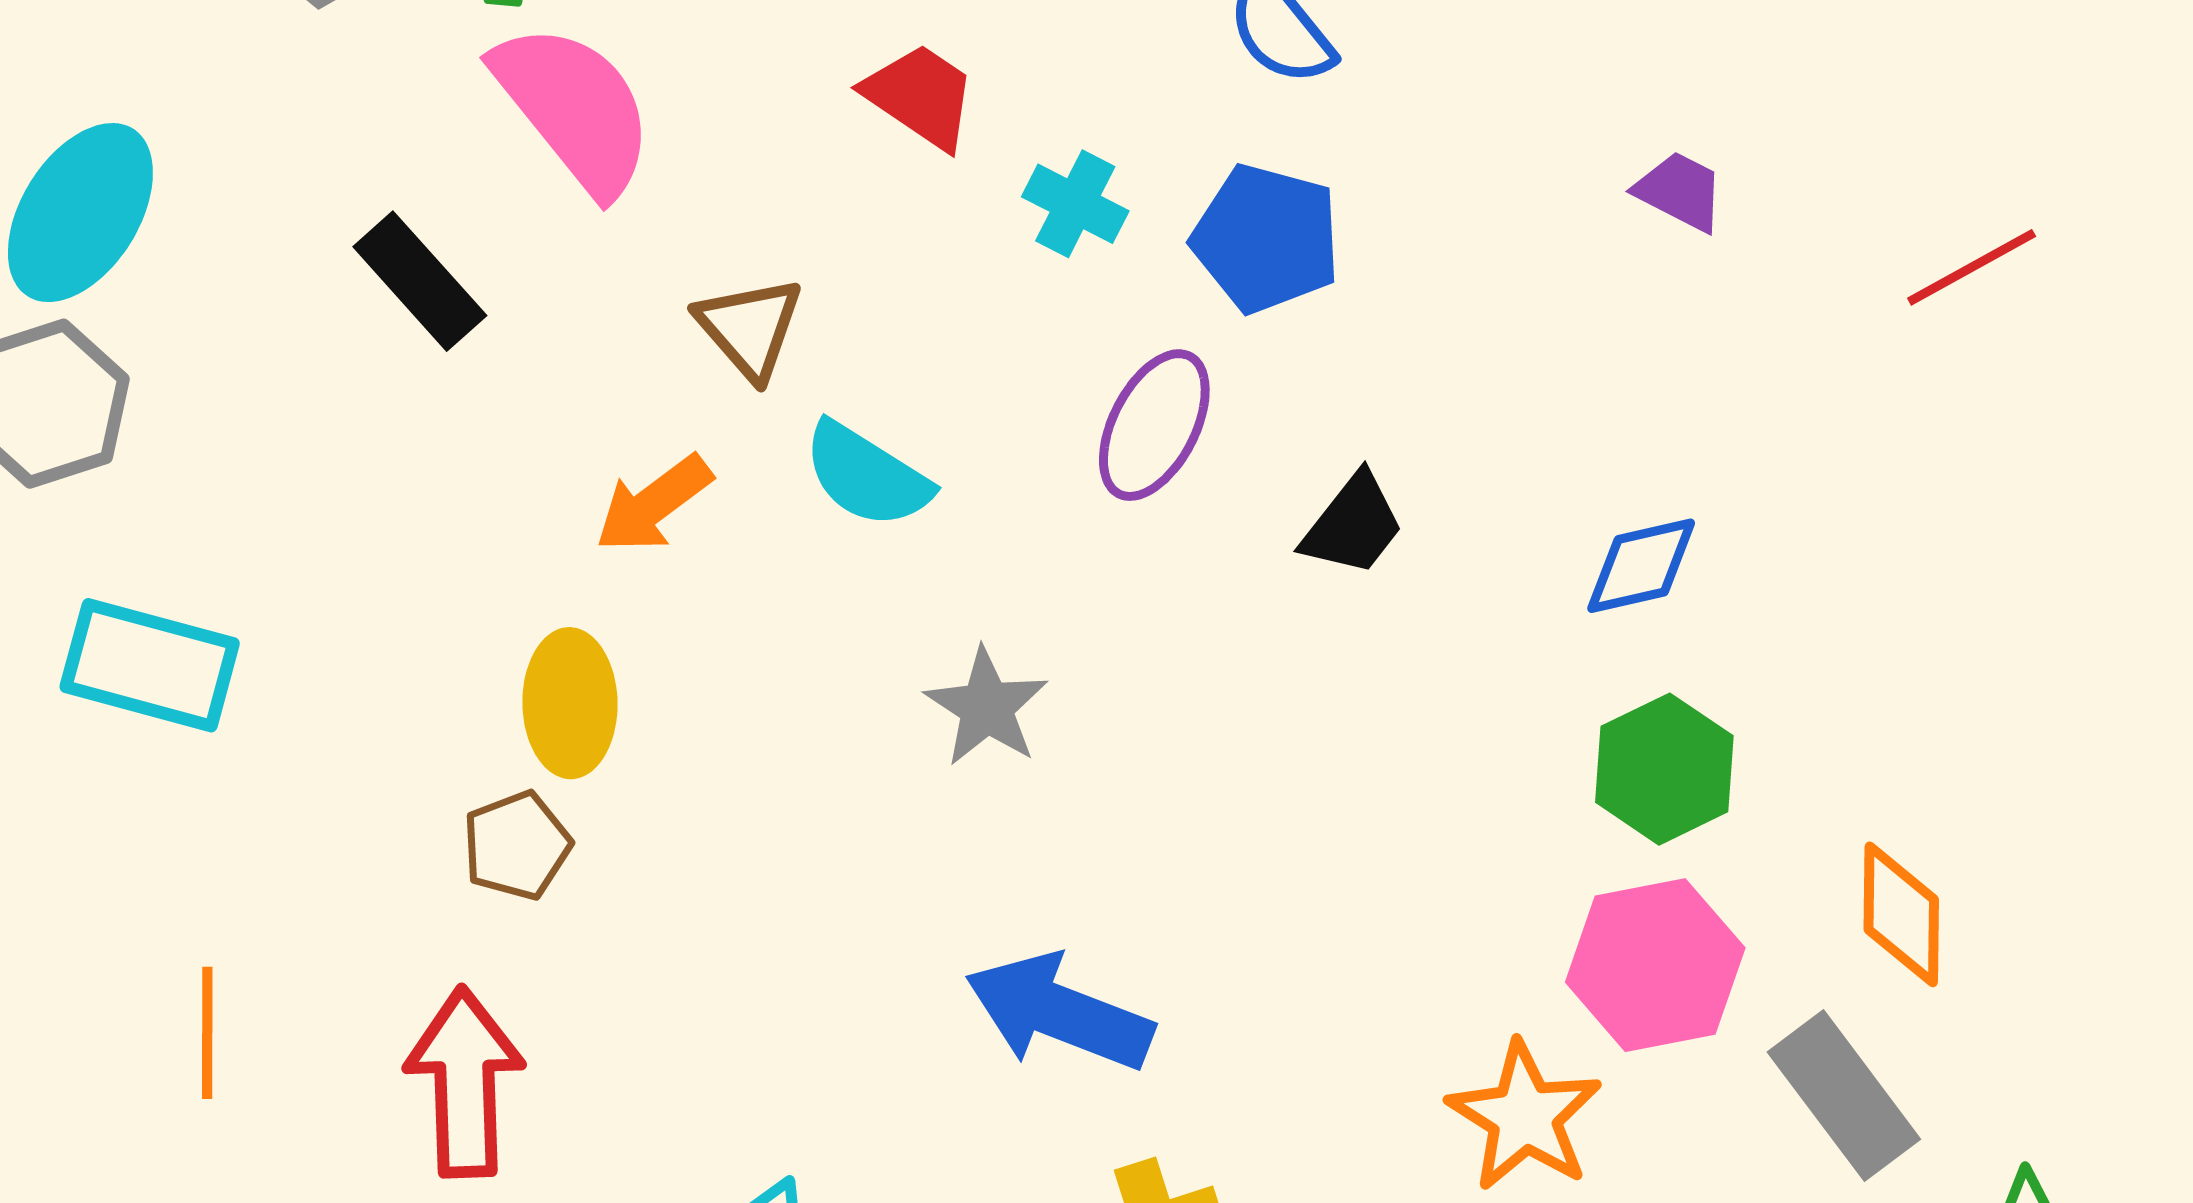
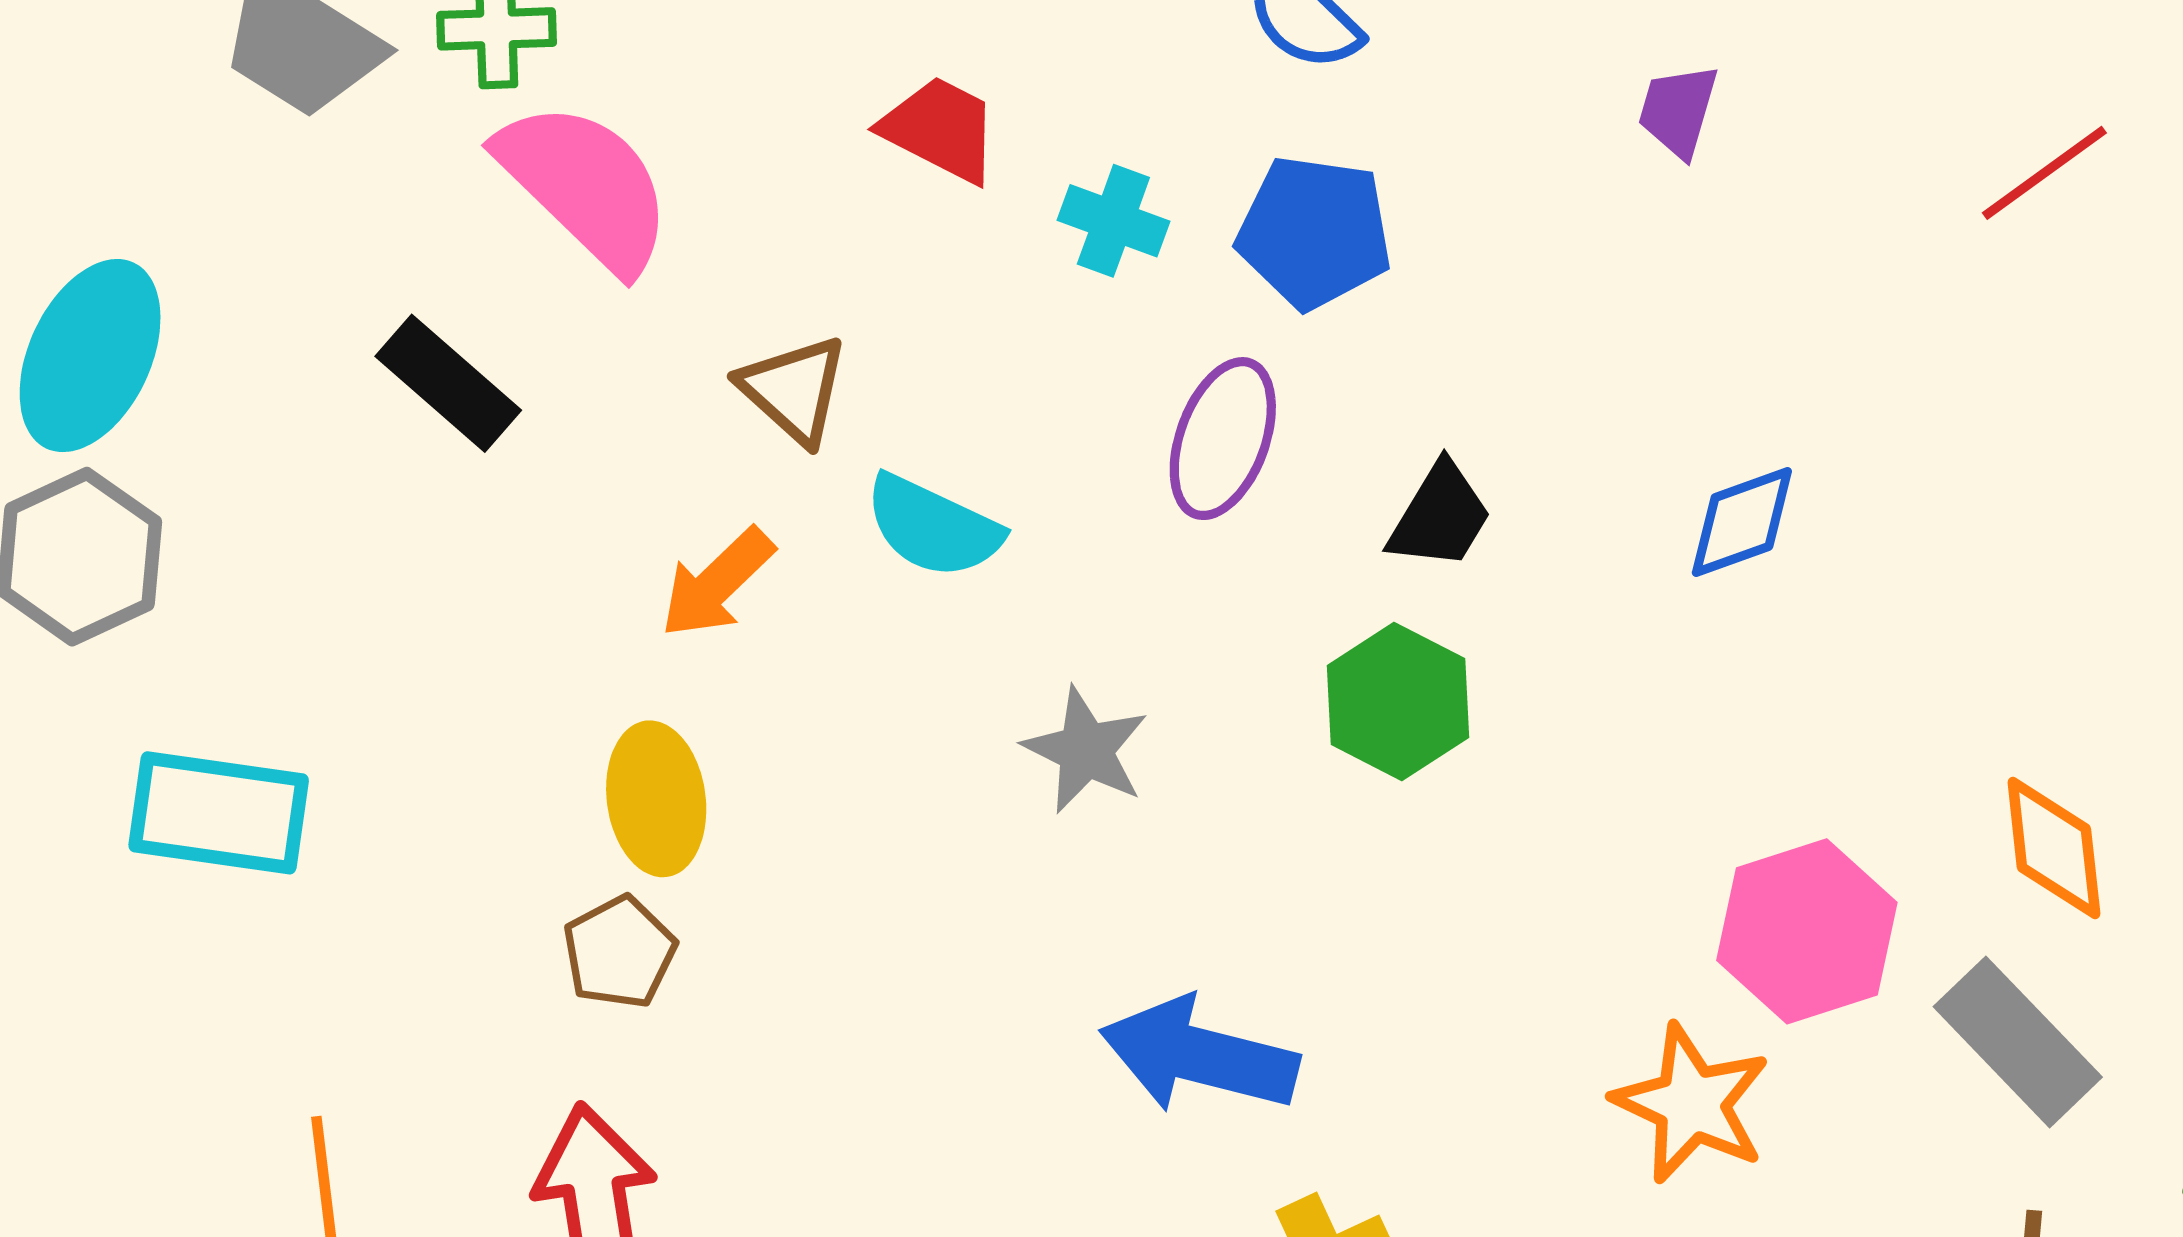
purple trapezoid: (1680, 191) -> (1678, 111), moved, turned -94
green hexagon: (1664, 769) -> (1398, 701), moved

